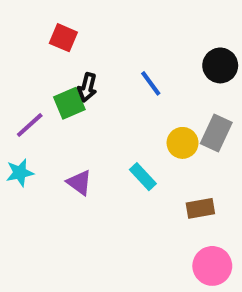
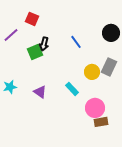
purple line: (30, 125) -> (11, 35), moved
brown rectangle: (200, 208) -> (101, 122), moved
pink circle: (212, 266) -> (95, 108), moved

